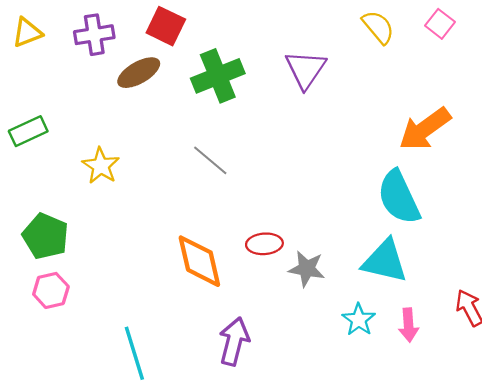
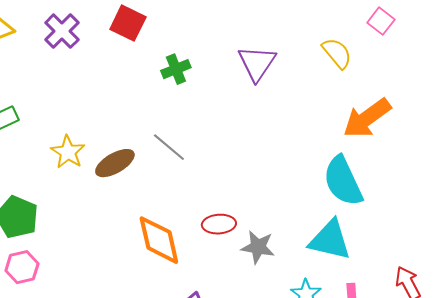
yellow semicircle: (378, 27) -> (337, 53), moved
purple cross: (94, 35) -> (62, 31), turned -36
brown ellipse: (139, 73) -> (115, 163), moved
green cross: (218, 76) -> (176, 69), size x0.6

